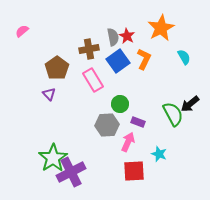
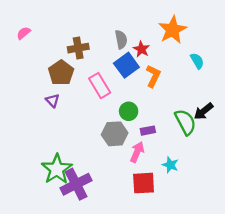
red star: (127, 36) -> (141, 49), moved
brown cross: (89, 49) -> (78, 48), moved
orange L-shape: (144, 59) -> (153, 76), moved
purple rectangle: (138, 122) -> (148, 131), turned -32

